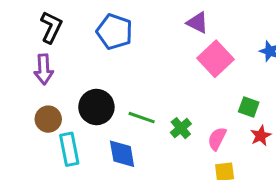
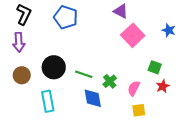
cyan rectangle: (69, 149) -> (48, 101), moved
blue diamond: (122, 154) -> (93, 98), moved

